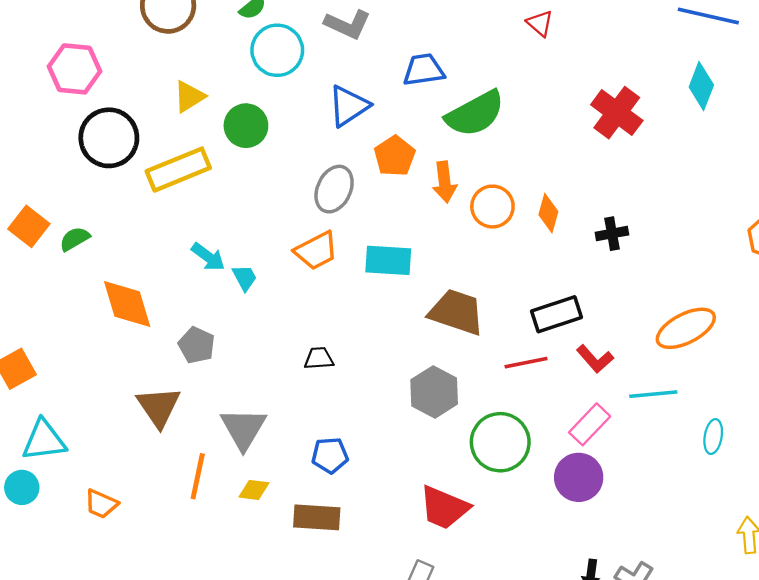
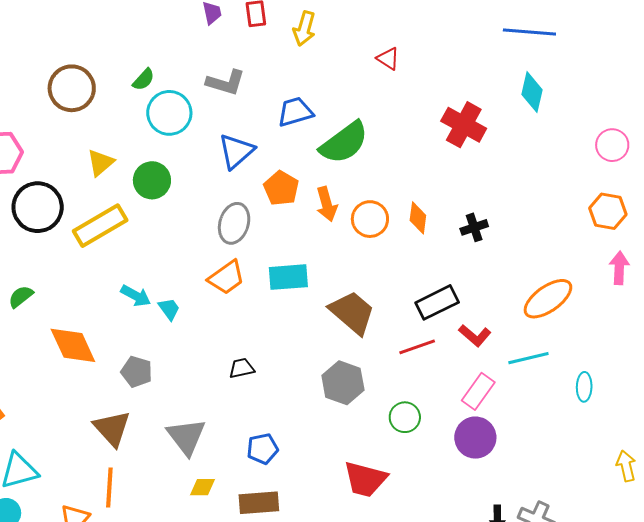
brown trapezoid: (456, 312) -> (352, 312), turned 30
green circle: (500, 442) -> (405, 417), size x0.6
orange line: (198, 476) -> (109, 487), moved

